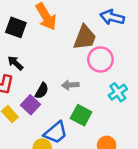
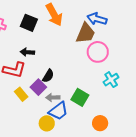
blue arrow: (112, 17) -> (97, 19), moved
black arrow: (15, 63) -> (27, 52), turned -40
gray arrow: (70, 85) -> (53, 98), moved

